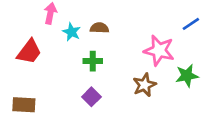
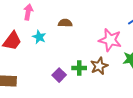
cyan star: (72, 32) -> (39, 37), moved
green cross: (93, 61) -> (79, 68), moved

